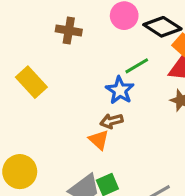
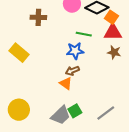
green line: (137, 66) -> (84, 34), turned 49
blue star: (120, 90) -> (75, 51), turned -30

